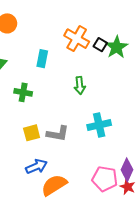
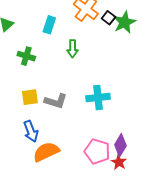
green arrow: (80, 86) -> (73, 49), moved
blue arrow: (36, 167) -> (31, 131), turned 85

